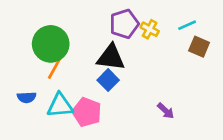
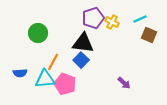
green circle: (51, 44) -> (38, 33), size x0.7
orange line: (55, 68) -> (53, 62), moved

